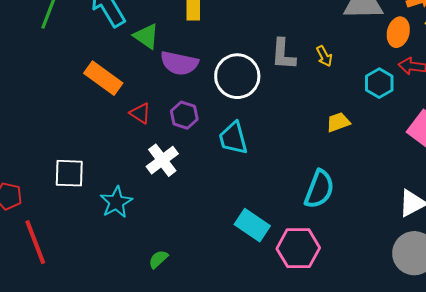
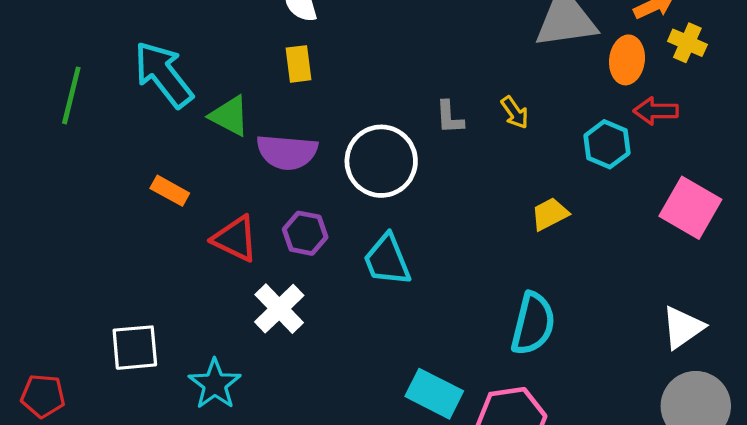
gray L-shape: (283, 54) -> (450, 117), size x0.7
orange rectangle: (103, 78) -> (170, 191), size x0.6
red triangle: (140, 113) -> (235, 239), size x1.4

